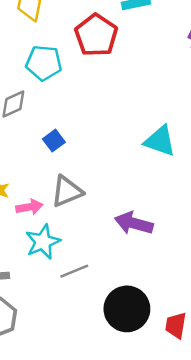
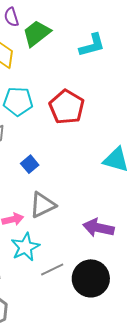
red pentagon: (96, 35) -> (67, 107), moved
black circle: (127, 309) -> (91, 278), moved

